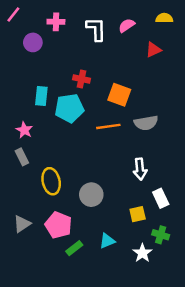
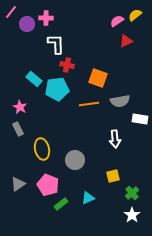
yellow semicircle: (164, 18) -> (135, 15), turned -40
pink semicircle: (127, 25) -> (117, 21), moved
white L-shape: (96, 29) -> (56, 44), moved
purple circle: (33, 42) -> (27, 24), moved
cyan rectangle: (41, 96) -> (34, 79), turned -56
white rectangle: (161, 198) -> (140, 119), moved, turned -56
green cross: (161, 235) -> (132, 193), turned 32
white star: (142, 253) -> (132, 215), moved

